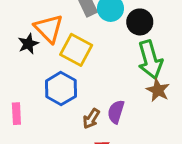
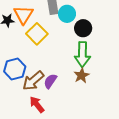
blue hexagon: (61, 89) -> (15, 69), moved
brown arrow: (91, 119) -> (33, 81), size x1.6

